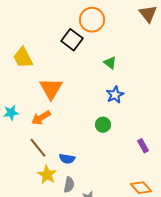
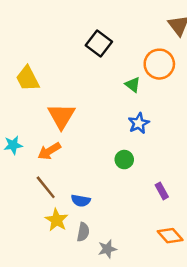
orange circle: (92, 20) -> (159, 64), moved
black square: (72, 40) -> (99, 44), moved
purple rectangle: (143, 146) -> (162, 191), moved

